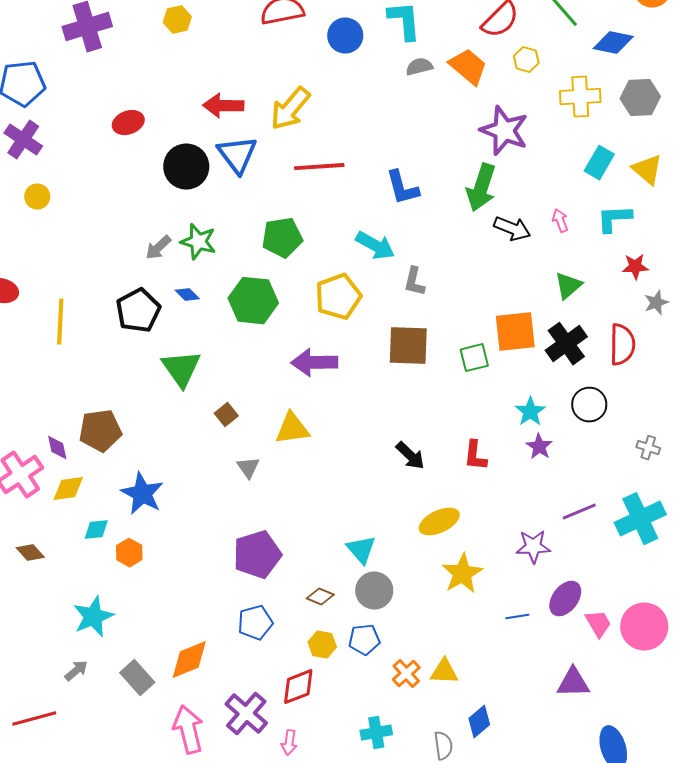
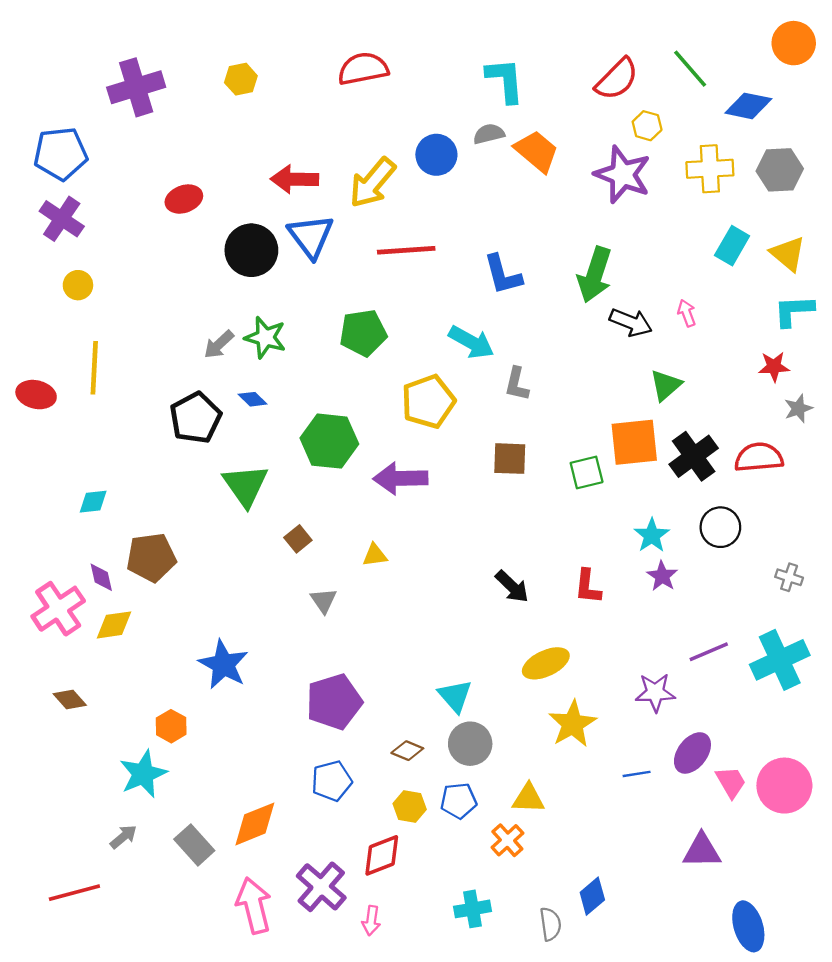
blue circle: (345, 36) -> (436, 155), moved
gray semicircle: (419, 67) -> (489, 134), moved
orange trapezoid: (468, 67) -> (537, 151), moved
purple star: (504, 131) -> (623, 175), moved
cyan L-shape: (614, 219) -> (794, 311), moved
green triangle: (568, 286) -> (666, 385), moved
green hexagon: (253, 301) -> (329, 441), moved
yellow line: (60, 322) -> (94, 368), moved
red semicircle: (622, 345) -> (759, 457), turned -96
brown square: (408, 346) -> (510, 459), size x0.7
yellow triangle: (292, 429) -> (375, 555), size x0.6
blue star: (142, 494) -> (223, 665), moved
cyan diamond: (96, 530) -> (93, 502), moved
orange hexagon: (129, 553) -> (171, 726), moved
yellow triangle: (444, 672) -> (528, 798), moved

